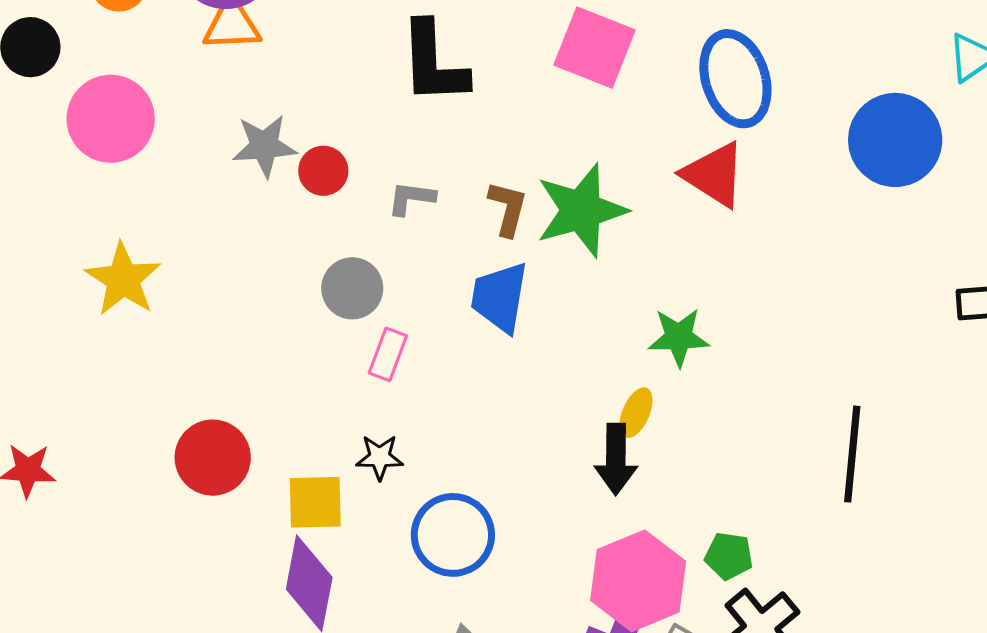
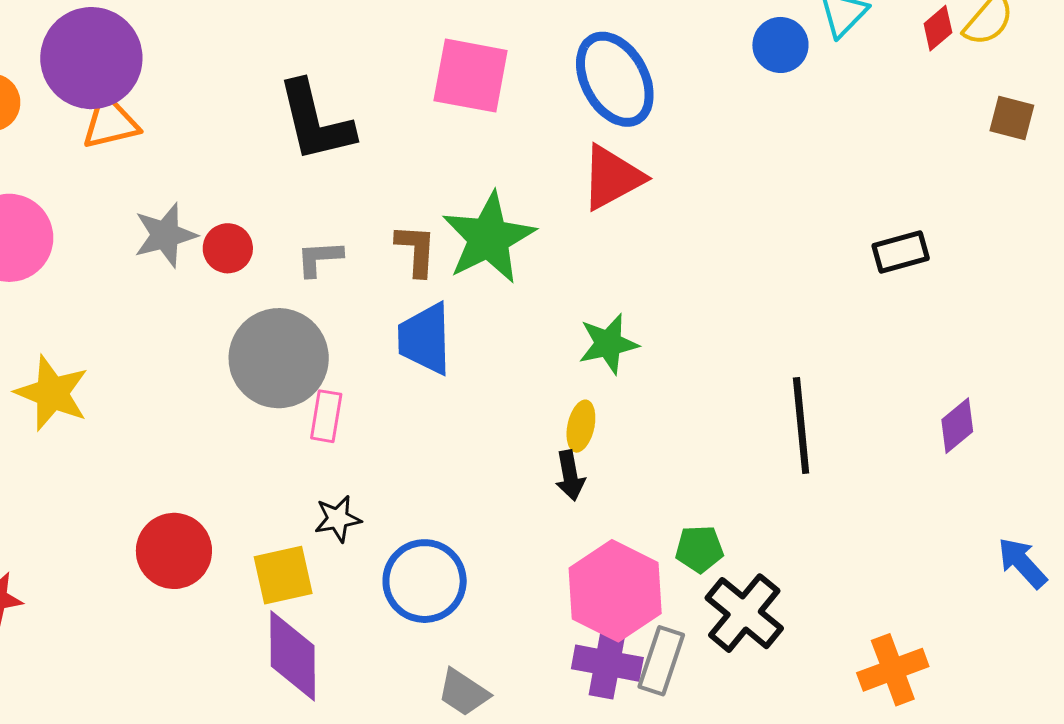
blue circle: (895, 140) -> (780, 45), moved, size x0.6
red triangle: (714, 175) -> (612, 177), turned -50
gray circle: (352, 288) -> (279, 358), size x1.6
black arrow: (616, 459) -> (570, 476), size x0.7

